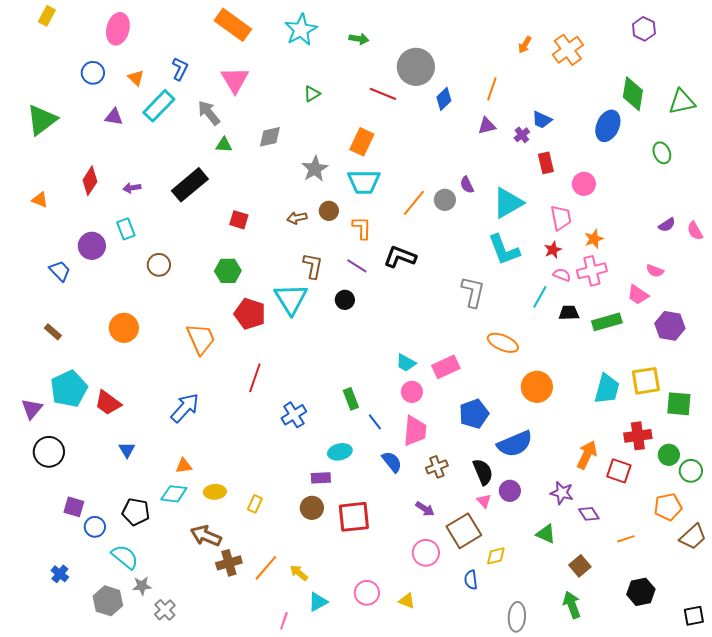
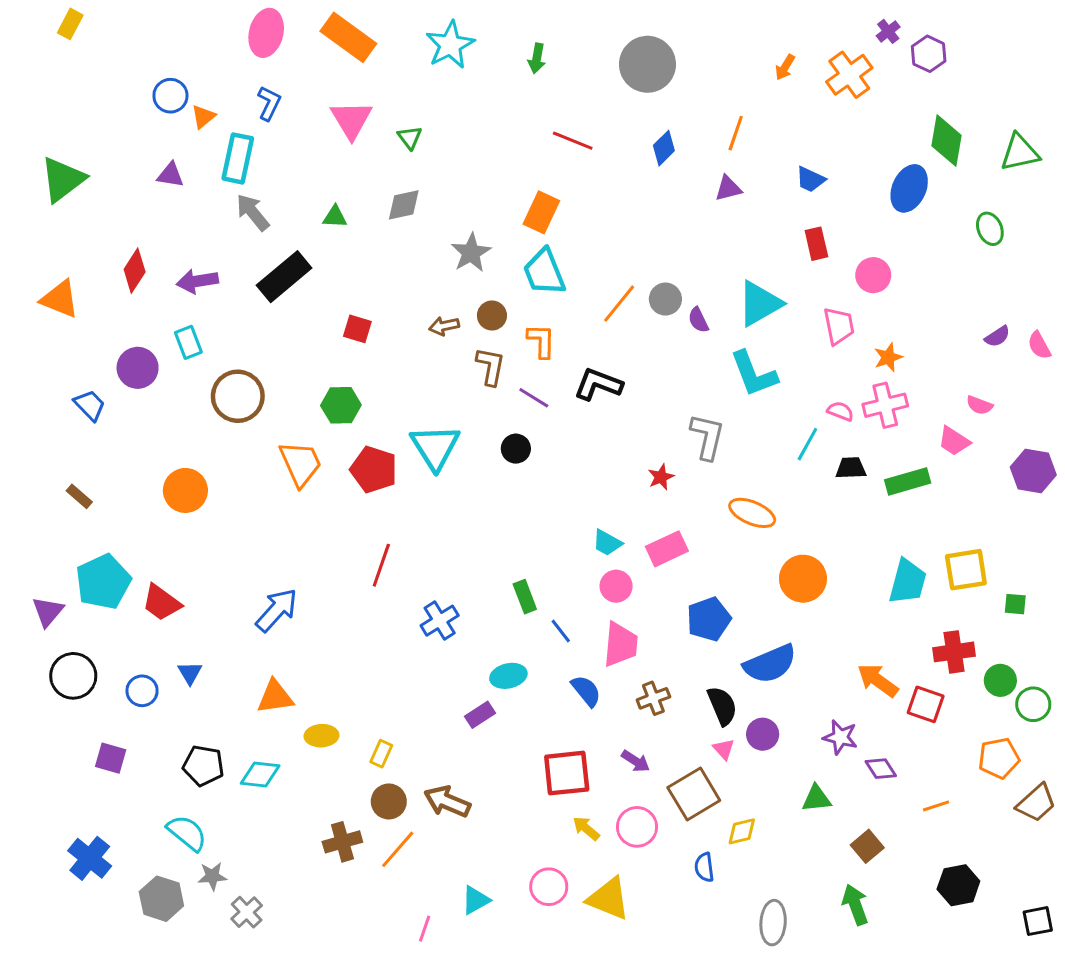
pink ellipse: (118, 29) -> (266, 33), moved
purple hexagon: (644, 29) -> (929, 54), moved
green arrow: (359, 39) -> (537, 58), turned 90
gray circle: (416, 67) -> (647, 64), moved
blue circle: (93, 73) -> (170, 96), moved
orange triangle: (136, 78) -> (203, 117), turned 36
green triangle: (312, 94) -> (410, 138), moved, turned -36
cyan rectangle: (159, 106) -> (238, 158), turned -32
gray arrow: (209, 113) -> (253, 212), moved
purple cross: (522, 135) -> (888, 31), moved
cyan trapezoid: (364, 182) -> (544, 272), turned 68
purple semicircle: (467, 185) -> (698, 320), moved
purple arrow: (132, 188) -> (197, 281), size x1.5
orange triangle: (40, 200) -> (60, 299), size x1.6
red star: (553, 250) -> (661, 477), moved
brown circle: (159, 265) -> (238, 396), size x1.5
brown L-shape: (313, 266) -> (490, 366), moved
purple hexagon: (670, 326) -> (1033, 471), moved
orange trapezoid: (201, 339) -> (301, 464), moved
green square: (679, 404) -> (1015, 604), size x0.6
orange arrow: (587, 455) -> (878, 680), turned -80
orange triangle: (184, 466) -> (275, 697), size x1.5
purple rectangle: (321, 478) -> (480, 715), turned -30
cyan diamond: (174, 494) -> (260, 775), moved
brown circle: (312, 508) -> (389, 801), moved
red square: (354, 517) -> (567, 773), moved
blue circle: (95, 527) -> (142, 691), moved
green triangle: (546, 534) -> (816, 798), turned -30
brown arrow: (206, 536) -> (447, 801), moved
yellow arrow: (299, 573) -> (586, 828), moved
blue cross: (60, 574) -> (90, 858), size x1.6
yellow triangle: (407, 601) -> (609, 899), size x1.8

